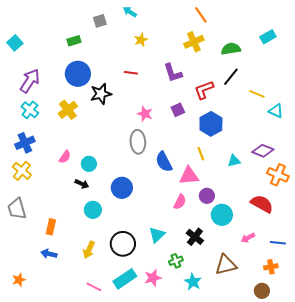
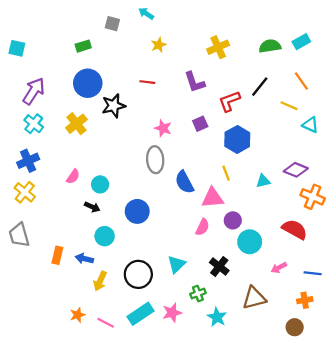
orange line: (201, 15) -> (301, 81), moved
gray square: (100, 21) -> (112, 24), turned 32
cyan square: (15, 43) -> (17, 48), turned -35
green semicircle: (231, 49) -> (270, 46), moved
blue arrow: (49, 254) -> (84, 259), moved
orange star: (19, 280) -> (78, 315), moved

